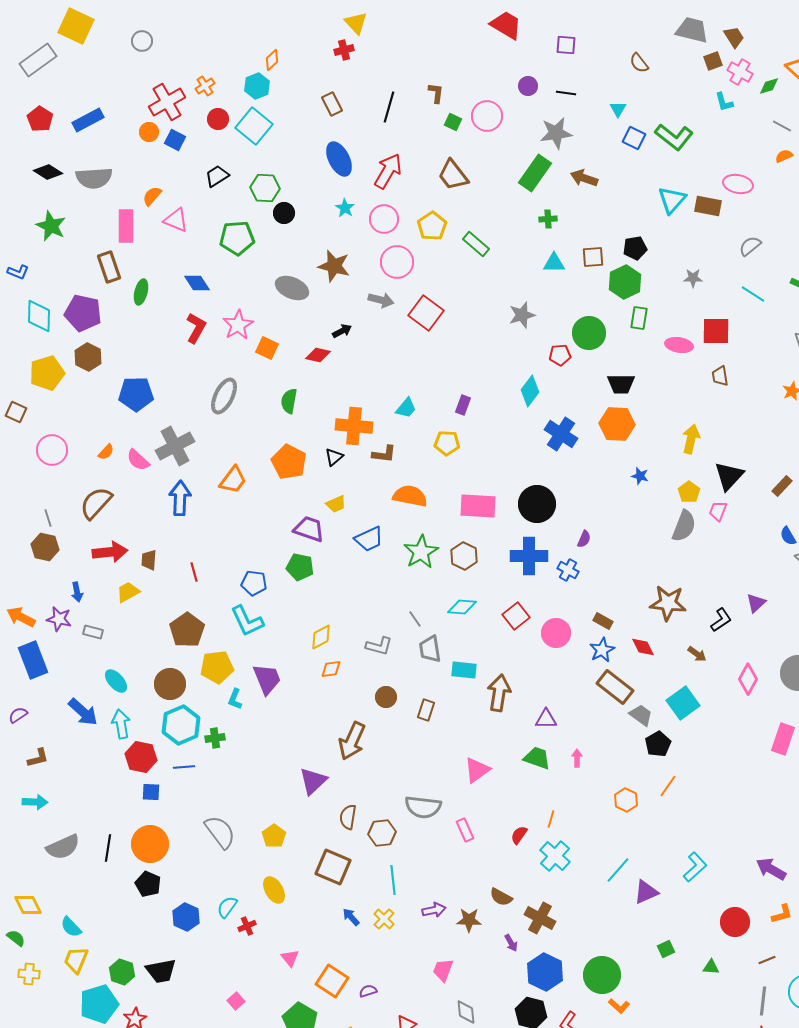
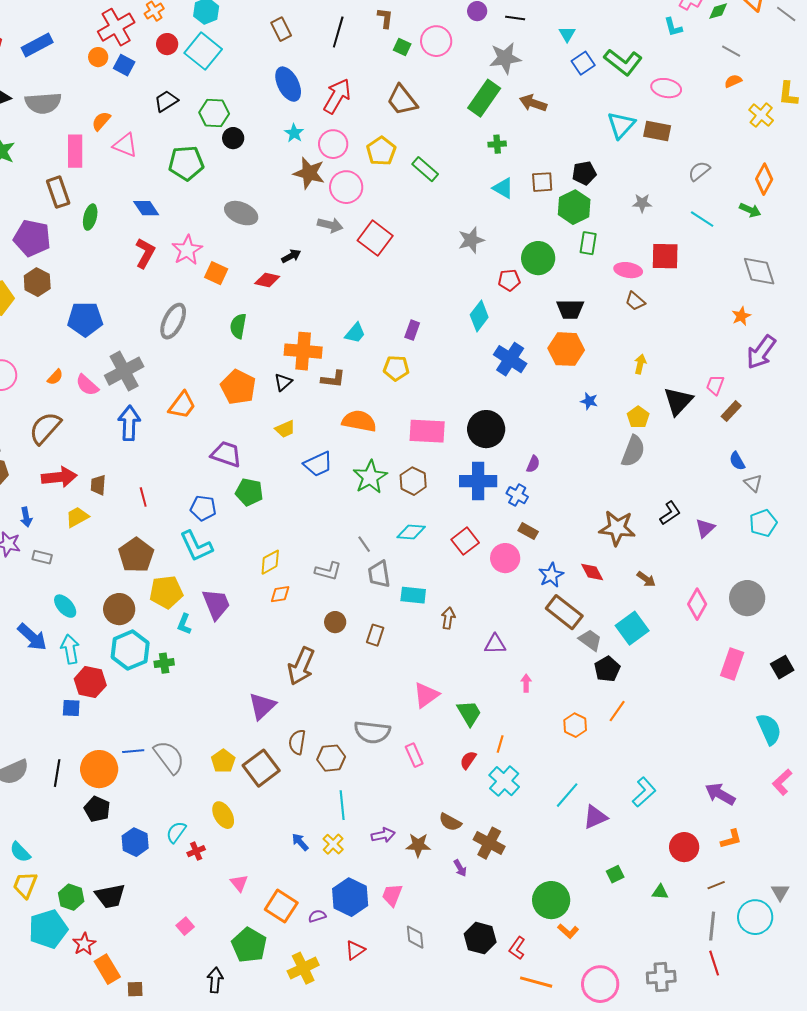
blue square: (634, 138) -> (583, 63), turned 30
pink ellipse: (738, 184) -> (666, 88), moved
cyan triangle: (554, 263) -> (503, 188), turned 30
brown star: (334, 266) -> (309, 173), moved
brown trapezoid: (720, 376) -> (635, 301), moved, turned -40
yellow arrow: (691, 439) -> (640, 364), size x0.7
pink trapezoid: (718, 511) -> (715, 385), moved
purple trapezoid: (309, 529) -> (226, 454), moved
black L-shape: (721, 620) -> (670, 513), moved
brown rectangle: (603, 621) -> (528, 531), moved
brown arrow: (499, 693) -> (448, 618), size x0.6
green trapezoid: (537, 758) -> (469, 713), moved, turned 40
blue line: (184, 767) -> (133, 751), moved
blue square: (151, 792) -> (71, 708), moved
brown square: (333, 867) -> (261, 768), moved, turned 30
blue hexagon: (545, 972) -> (350, 897), moved

